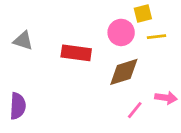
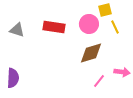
yellow line: (156, 37) -> (115, 27), turned 72
red rectangle: (76, 53) -> (54, 27), moved

